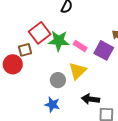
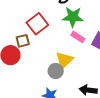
green star: (59, 41) -> (73, 17), moved
yellow triangle: (77, 71) -> (64, 60), moved

